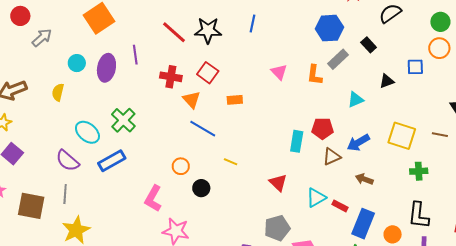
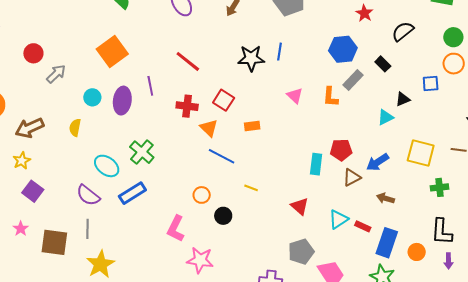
blue line: (253, 23) -> (279, 52), moved
black star: (208, 30) -> (251, 58), moved
cyan triangle: (355, 100) -> (385, 117), moved

